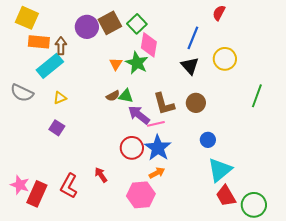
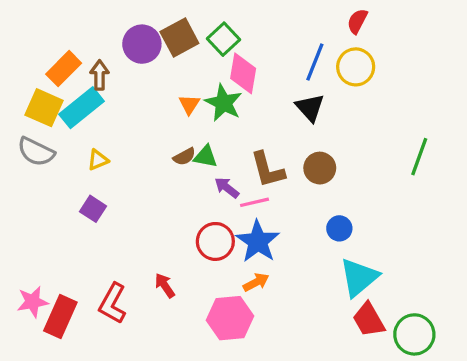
yellow square: (27, 18) -> (44, 108), moved
orange rectangle: (39, 42) -> (64, 69), turned -50
yellow circle: (225, 59) -> (356, 67), moved
purple arrow: (139, 115) -> (227, 188), size x0.7
pink star: (20, 185) -> (33, 302), turned -30

